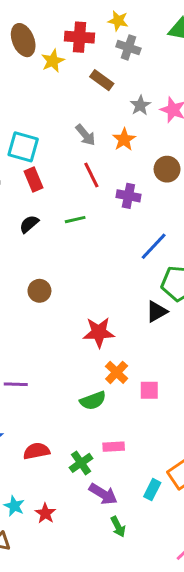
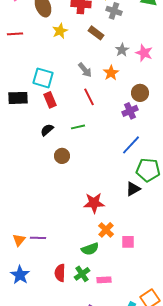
yellow star: (53, 61) -> (60, 31), moved
purple cross: (128, 196) -> (130, 111), moved, turned -35
brown circle: (39, 291) -> (62, 156), moved
red semicircle: (36, 451) -> (60, 273), moved, turned -78
green cross: (81, 463) -> (82, 274), moved

